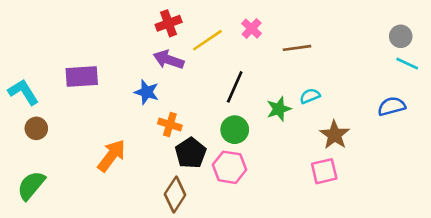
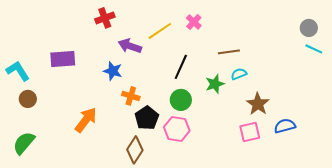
red cross: (169, 23) -> (105, 18), moved
brown line: (297, 48) -> (229, 52), moved
blue semicircle: (392, 106) -> (285, 126), moved

